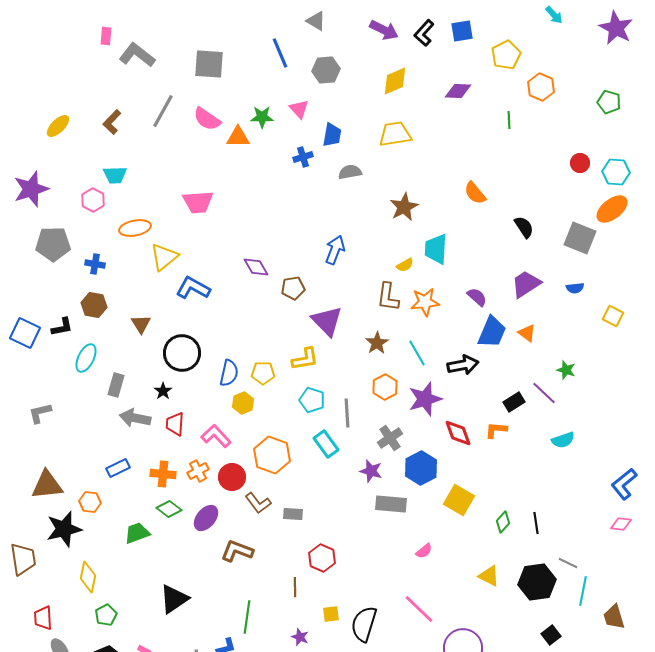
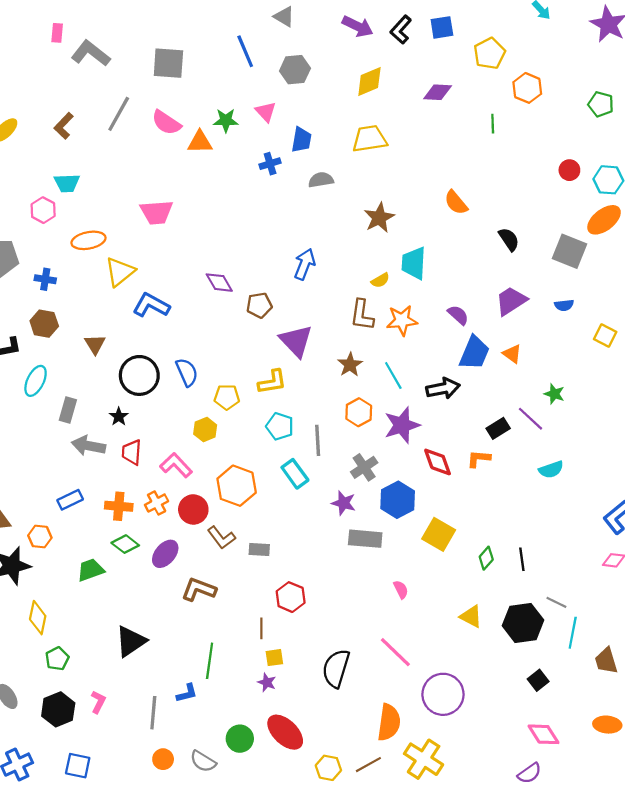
blue semicircle: (229, 373) -> (187, 372), moved, turned -36
pink semicircle: (424, 551) -> (401, 589), turned -78
yellow square: (331, 614) -> (274, 658), moved

